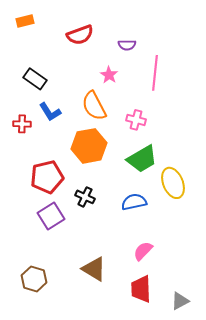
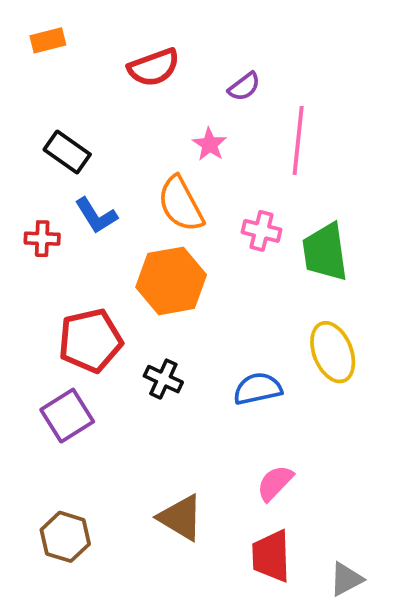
purple semicircle: (127, 45) -> (244, 87), turned -36
green trapezoid: (142, 159) -> (325, 252), moved, turned 112
purple square: (51, 216) -> (67, 416), moved

